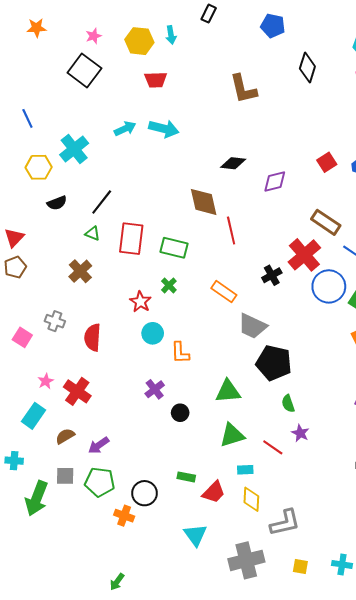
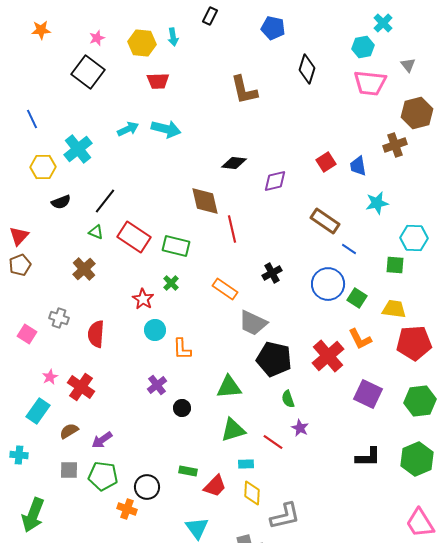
red rectangle: (131, 239) -> (134, 237), turned -64
red cross: (304, 255) -> (328, 356), moved
green arrow: (37, 498) -> (33, 515), moved

